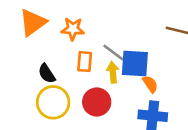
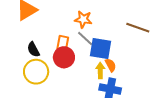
orange star: (73, 29) -> (83, 19), moved
yellow arrow: (113, 72) -> (100, 70), moved
red circle: (97, 102) -> (64, 57), moved

